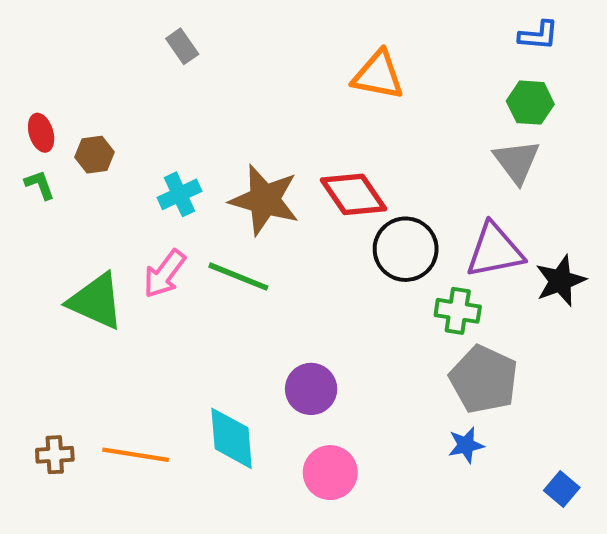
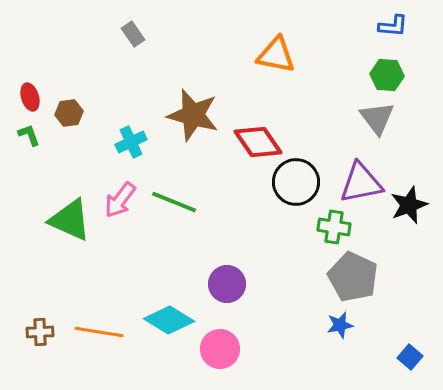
brown star: (264, 200) -> (193, 115), moved
cyan diamond: (232, 438) -> (169, 320), turned -54
pink circle: (330, 473) -> (220, 349), moved

